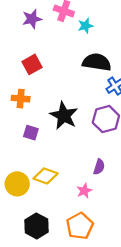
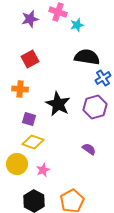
purple semicircle: (99, 167) -> (89, 149), turned -72
yellow diamond: (46, 176) -> (33, 142), moved
pink star: (84, 191) -> (43, 170), moved

